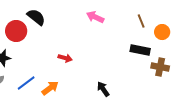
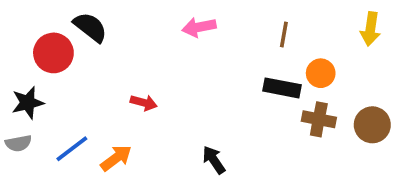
pink arrow: (95, 17) -> (199, 27), turned -36
brown line: (141, 21) -> (284, 35), turned 32
orange circle: (162, 32) -> (321, 73), moved

